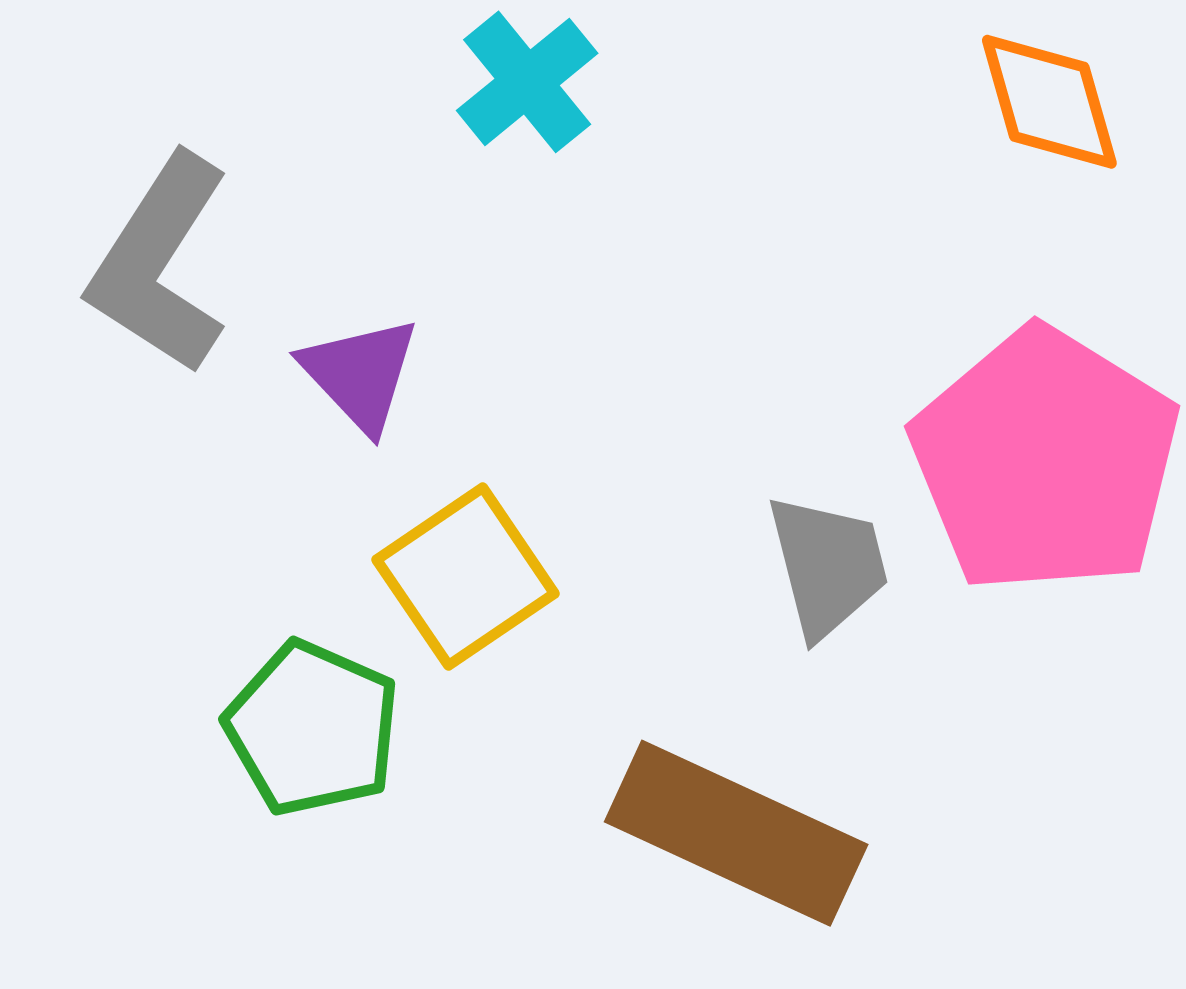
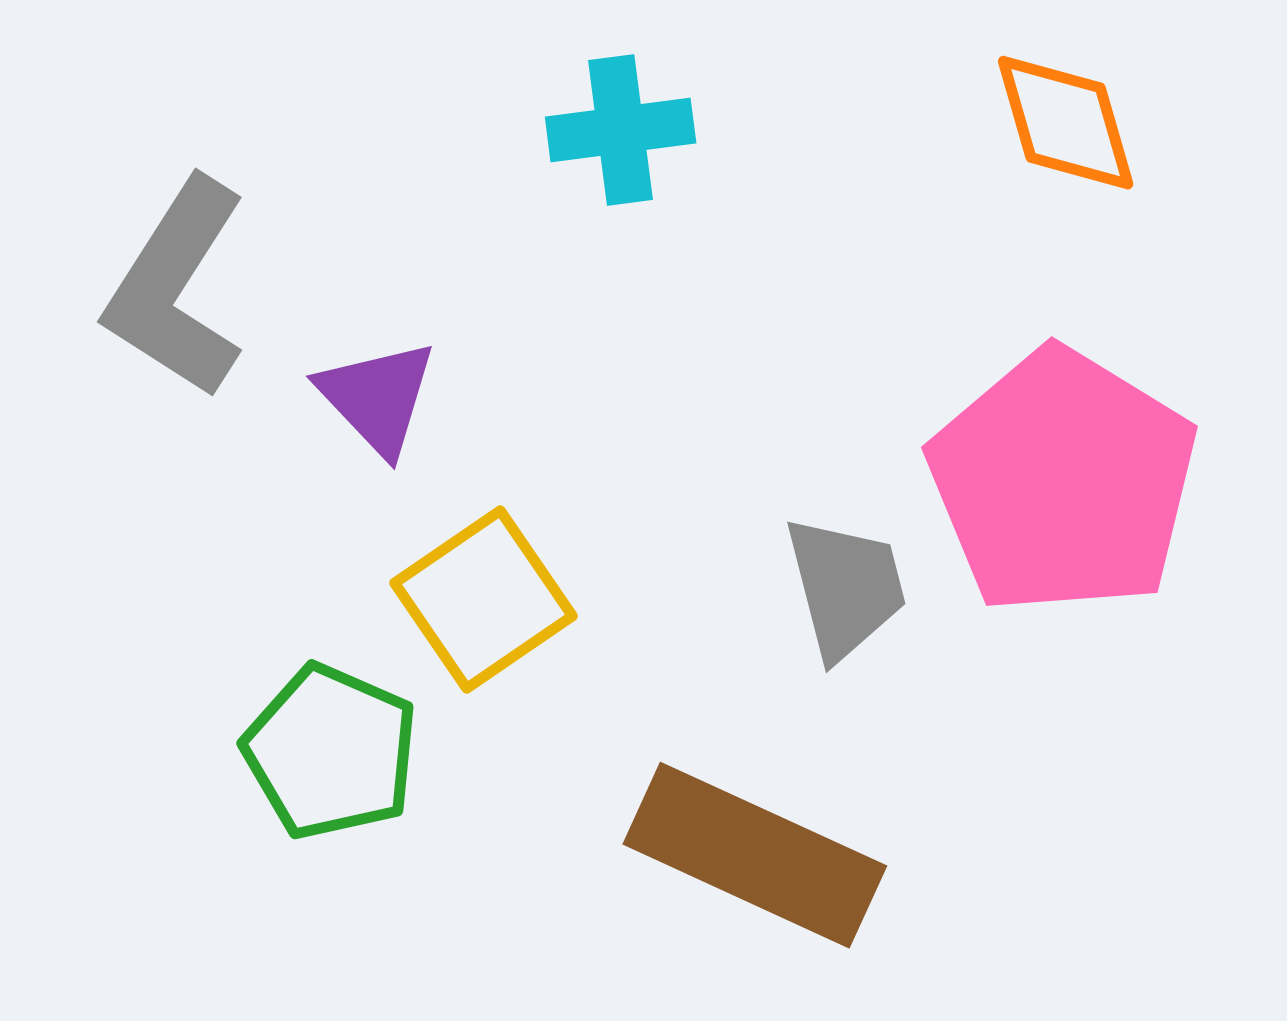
cyan cross: (527, 82) -> (621, 130), moved, turned 32

